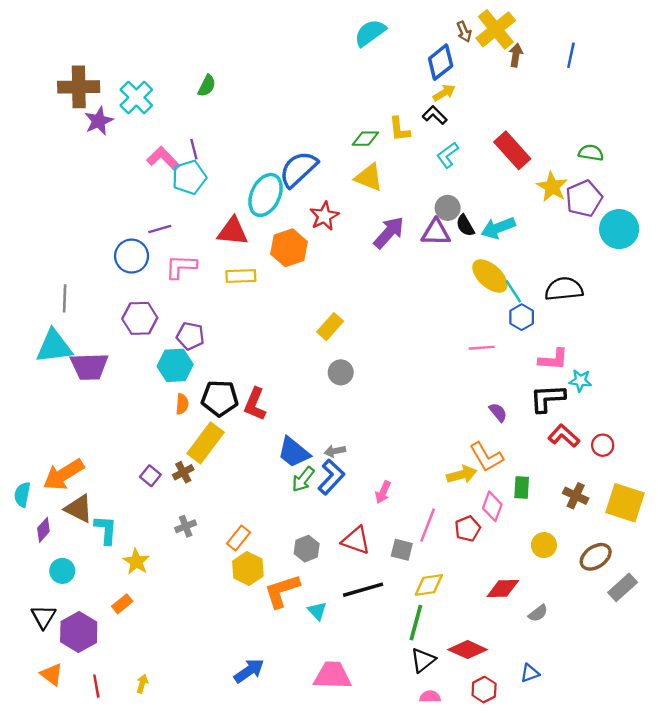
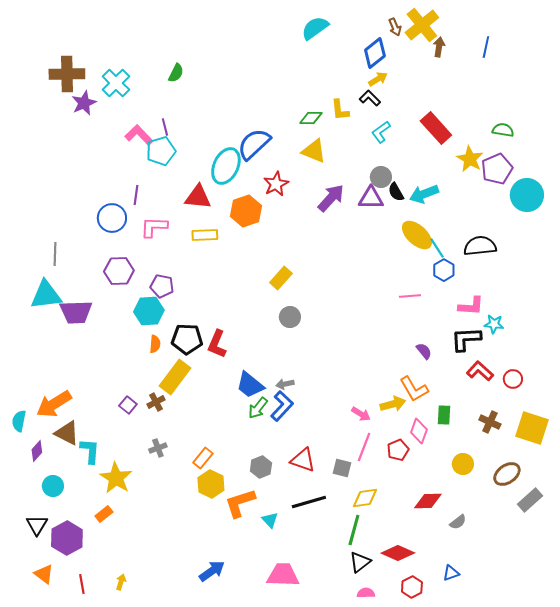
purple line: (160, 229) -> (136, 195), turned -66
pink arrow: (383, 492) -> (361, 414), moved, turned -84
yellow star: (136, 562) -> (116, 478), size x1.4

